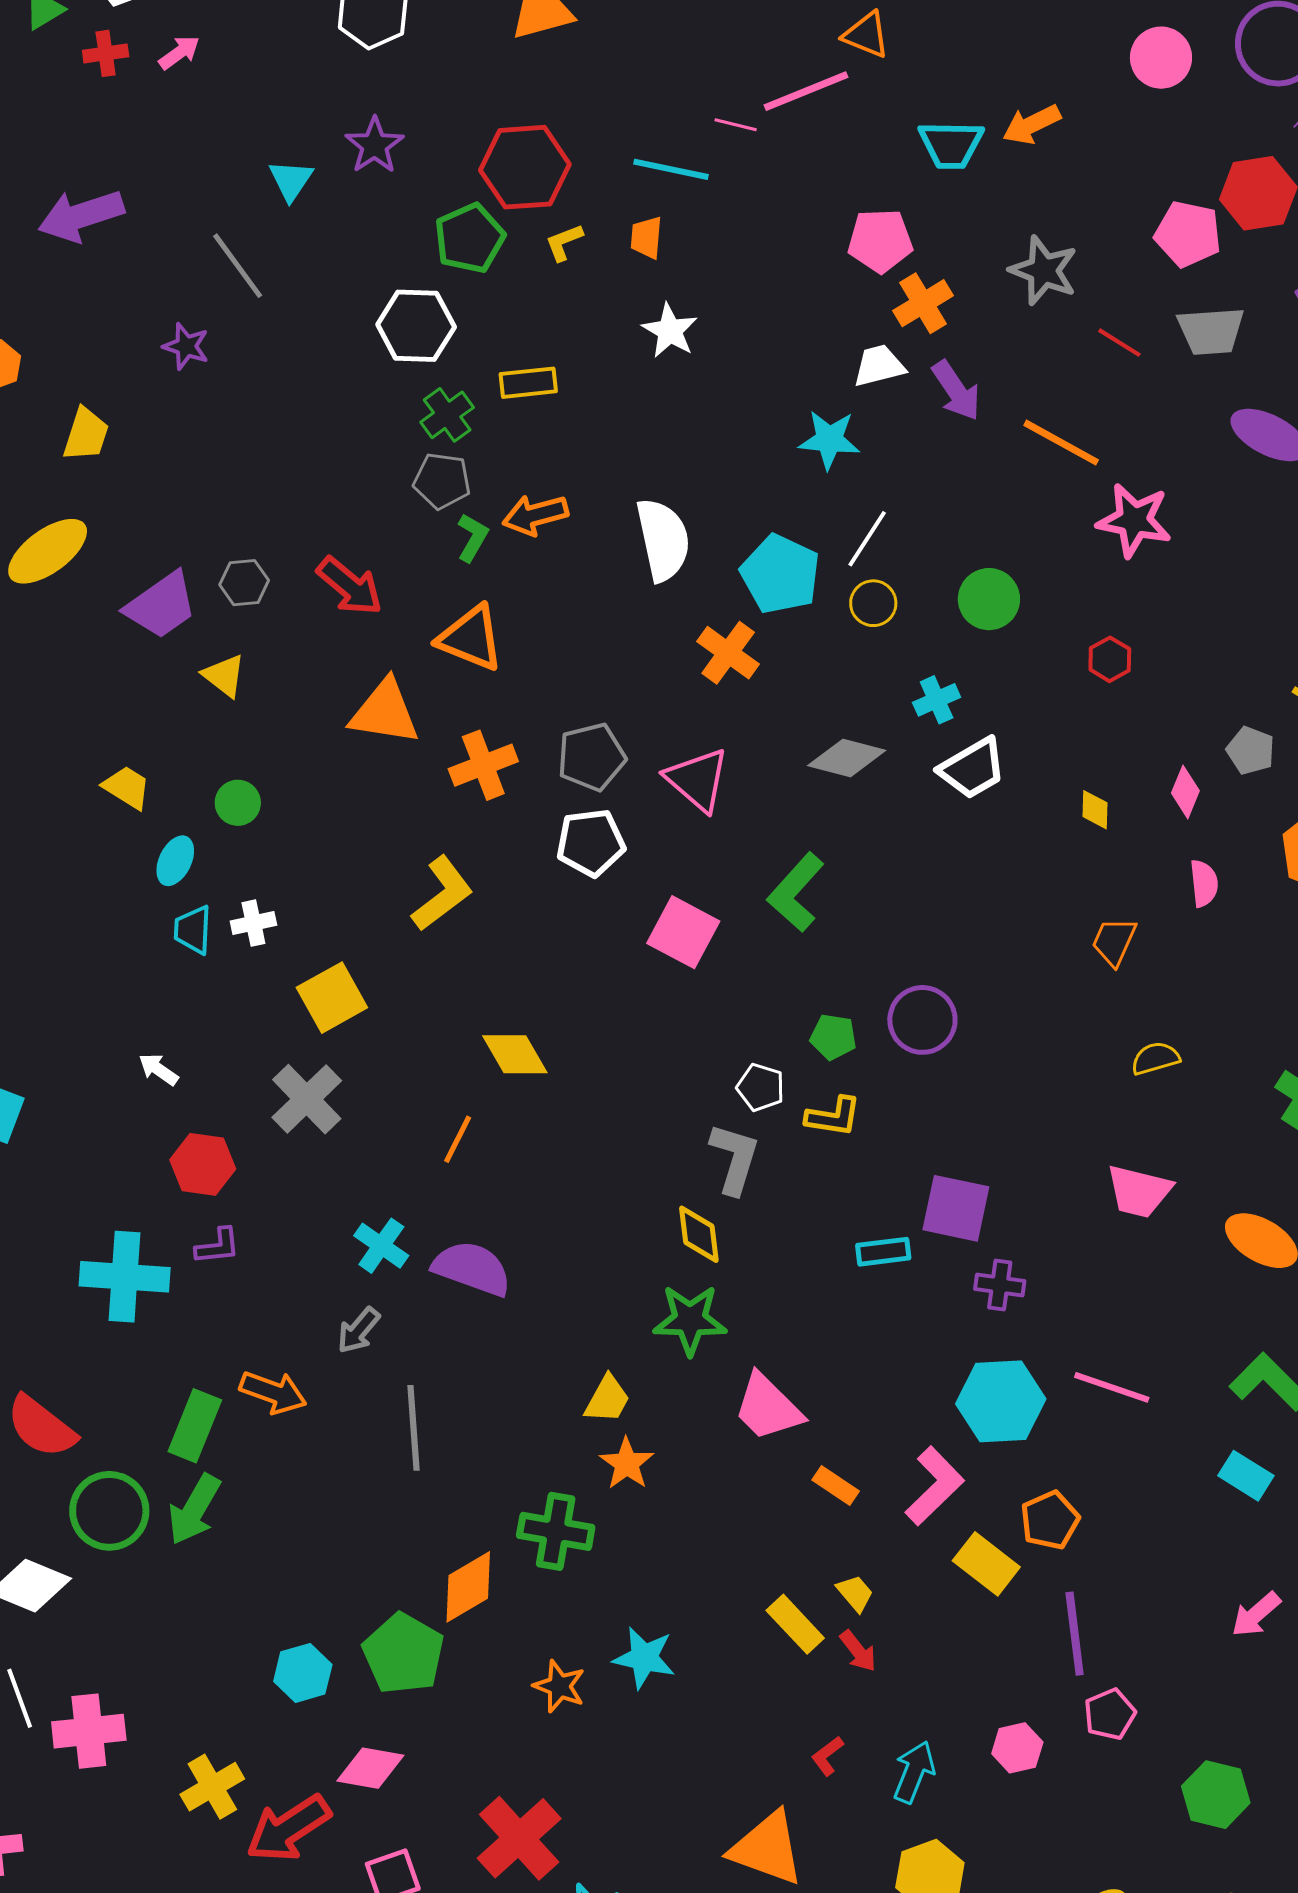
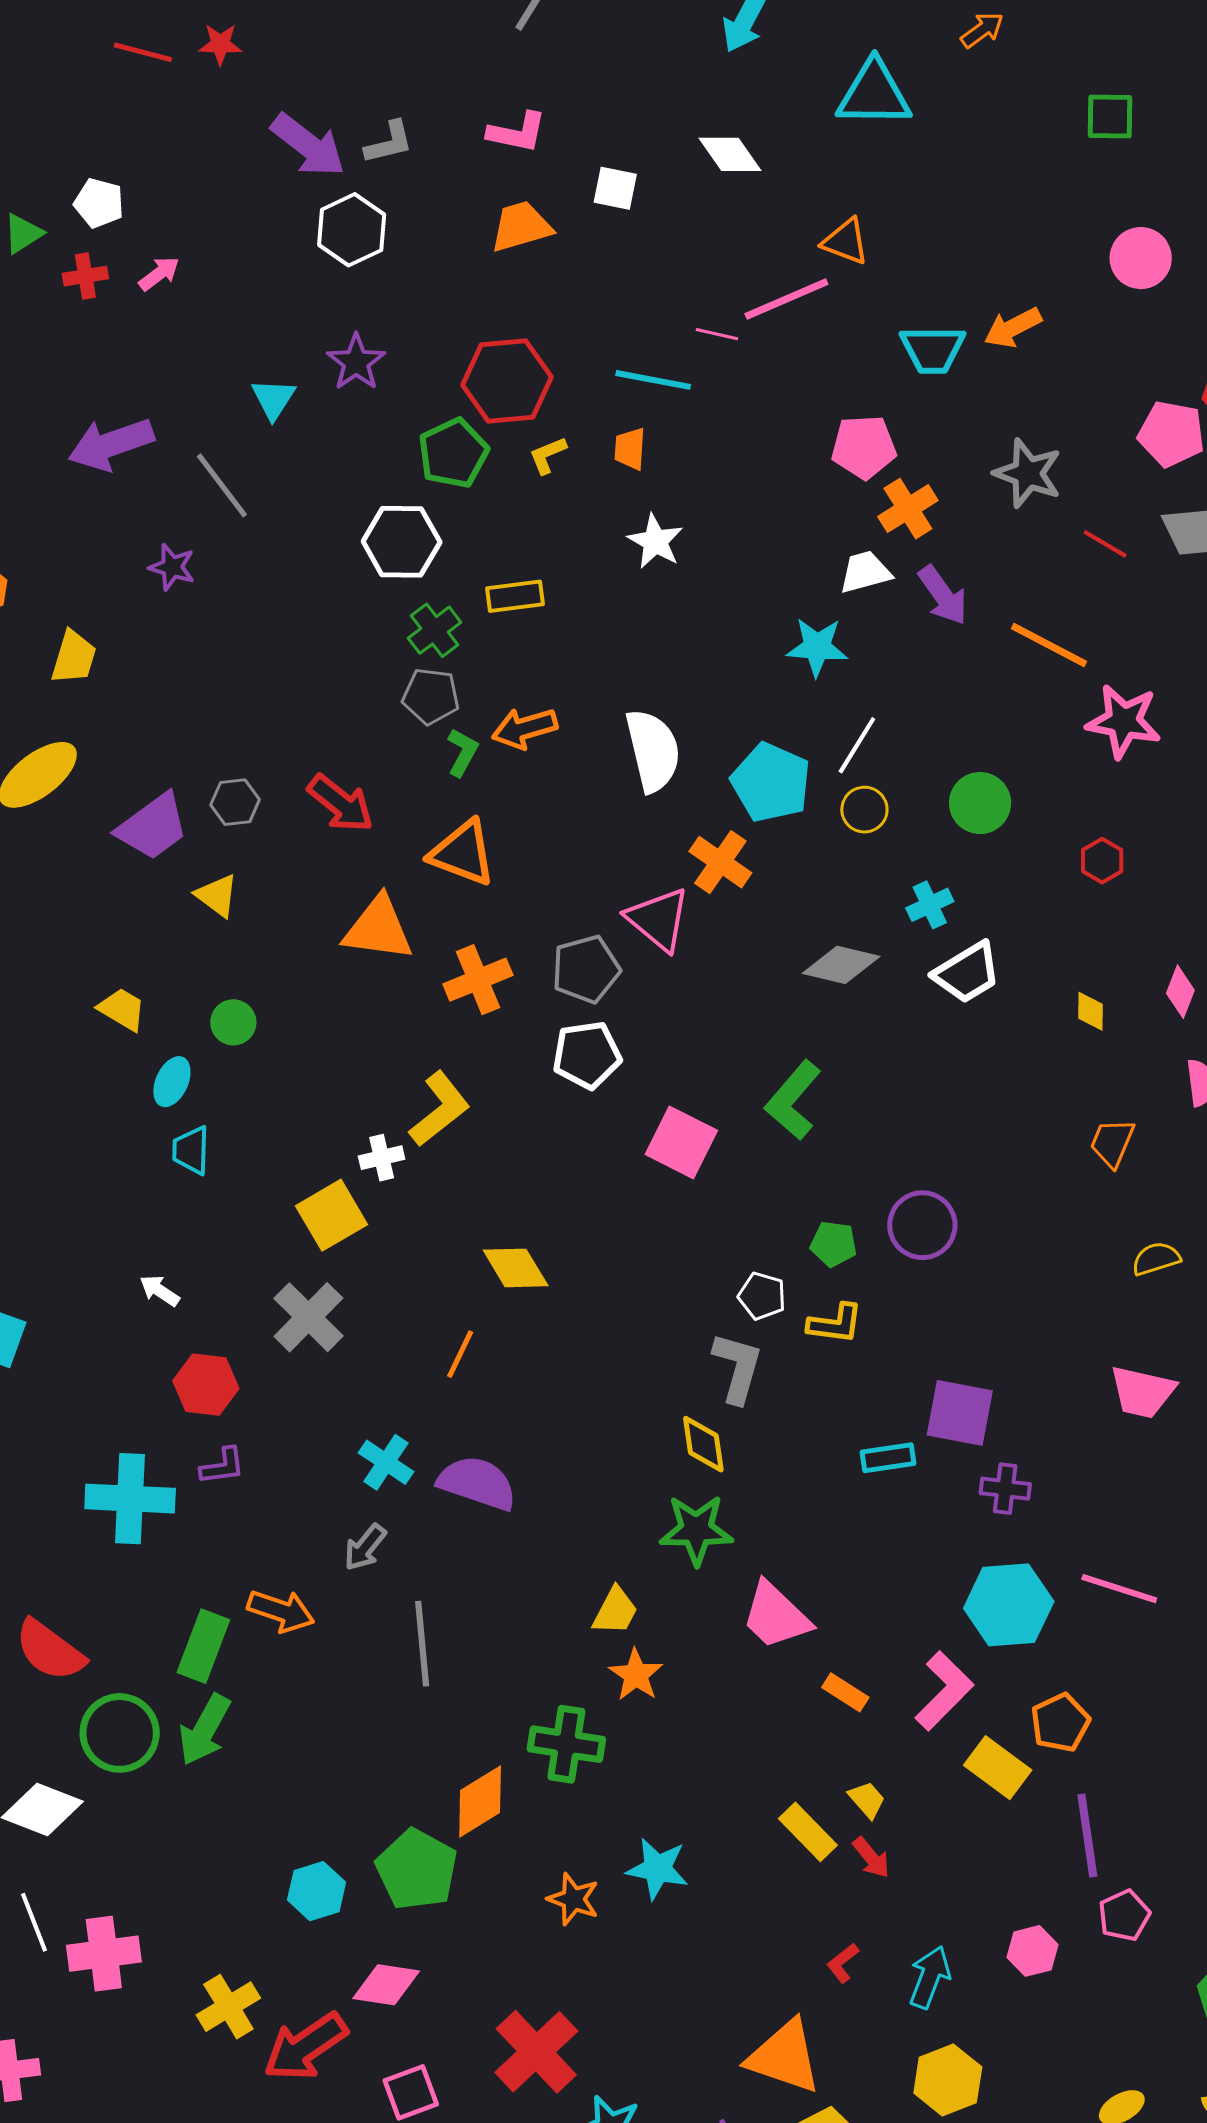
purple arrow: (81, 216) -> (111, 444), moved
pink triangle: (697, 780) -> (658, 919), moved
white cross: (253, 923) -> (382, 1158), moved

